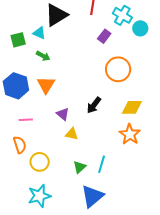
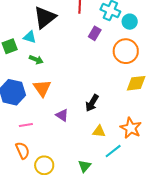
orange circle: (118, 69) -> (126, 51), moved
yellow diamond: (132, 107) -> (136, 83), moved
yellow triangle: (72, 134) -> (99, 131), moved
cyan line: (102, 164) -> (113, 151), moved, turned 42

